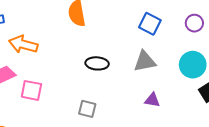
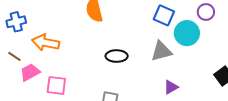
cyan circle: (193, 65) -> (187, 33), moved
purple triangle: (152, 100) -> (171, 87), turned -35

